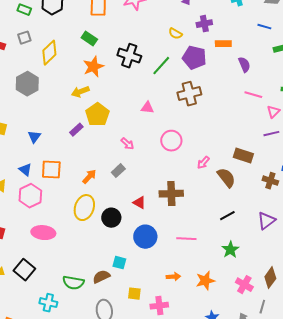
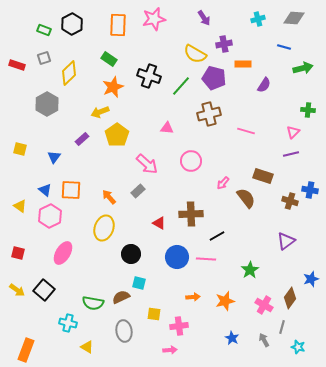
yellow semicircle: (175, 34) -> (195, 54), size x1.6
purple semicircle: (244, 65) -> (264, 85), turned 56
pink line: (253, 95) -> (246, 131), moved
purple rectangle: (76, 130) -> (82, 139), moved
pink arrow: (127, 144) -> (147, 164), size x1.6
orange arrow: (89, 177) -> (109, 197), turned -84
black line: (227, 216) -> (217, 236), moved
black circle: (111, 218) -> (131, 254), moved
pink ellipse: (43, 233) -> (63, 253), turned -65
blue circle: (145, 237) -> (177, 257), moved

